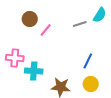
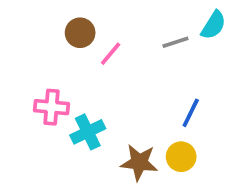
cyan cross: (34, 71) -> (88, 132), turned -30
yellow circle: (91, 84) -> (181, 157), moved

